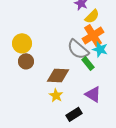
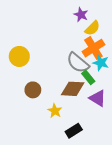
brown circle: (26, 61) -> (33, 90), moved
brown diamond: (58, 75) -> (73, 89), moved
purple triangle: (93, 94) -> (98, 98), moved

